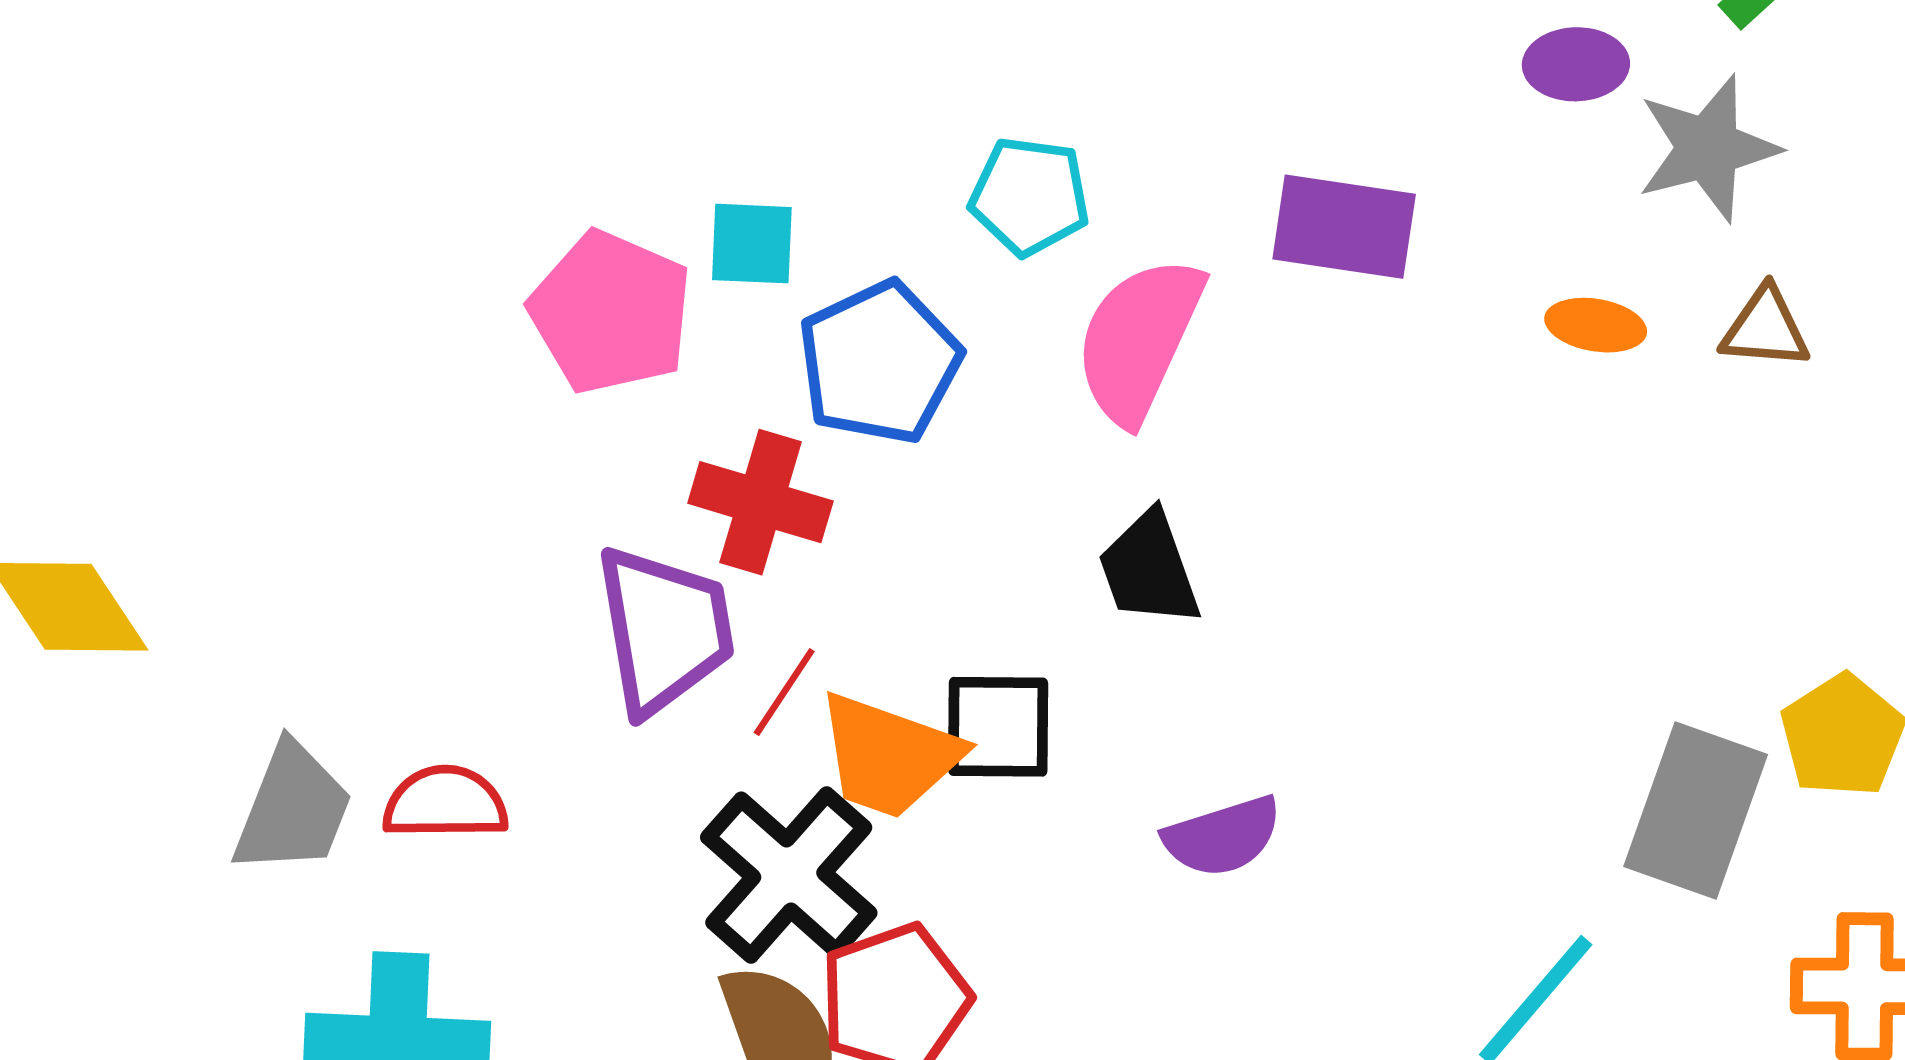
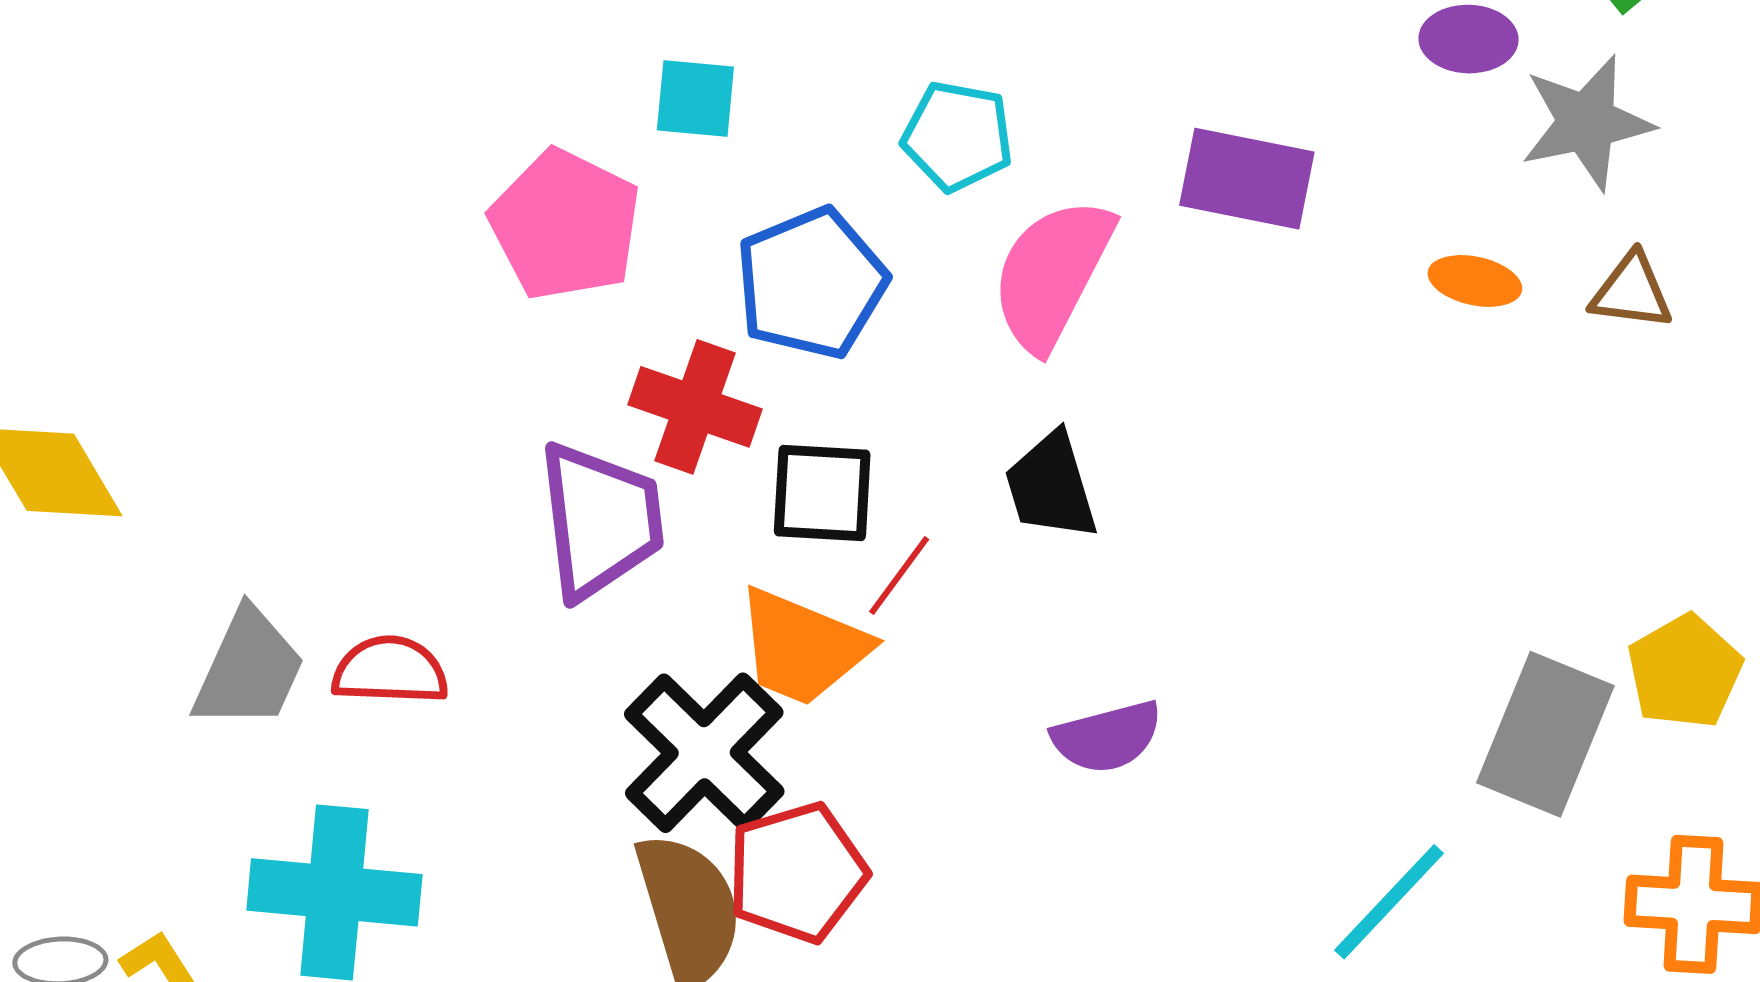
cyan square: (752, 244) -> (695, 98), moved
red line: (784, 692) -> (899, 575), moved
black square: (998, 727) -> (822, 493), moved

